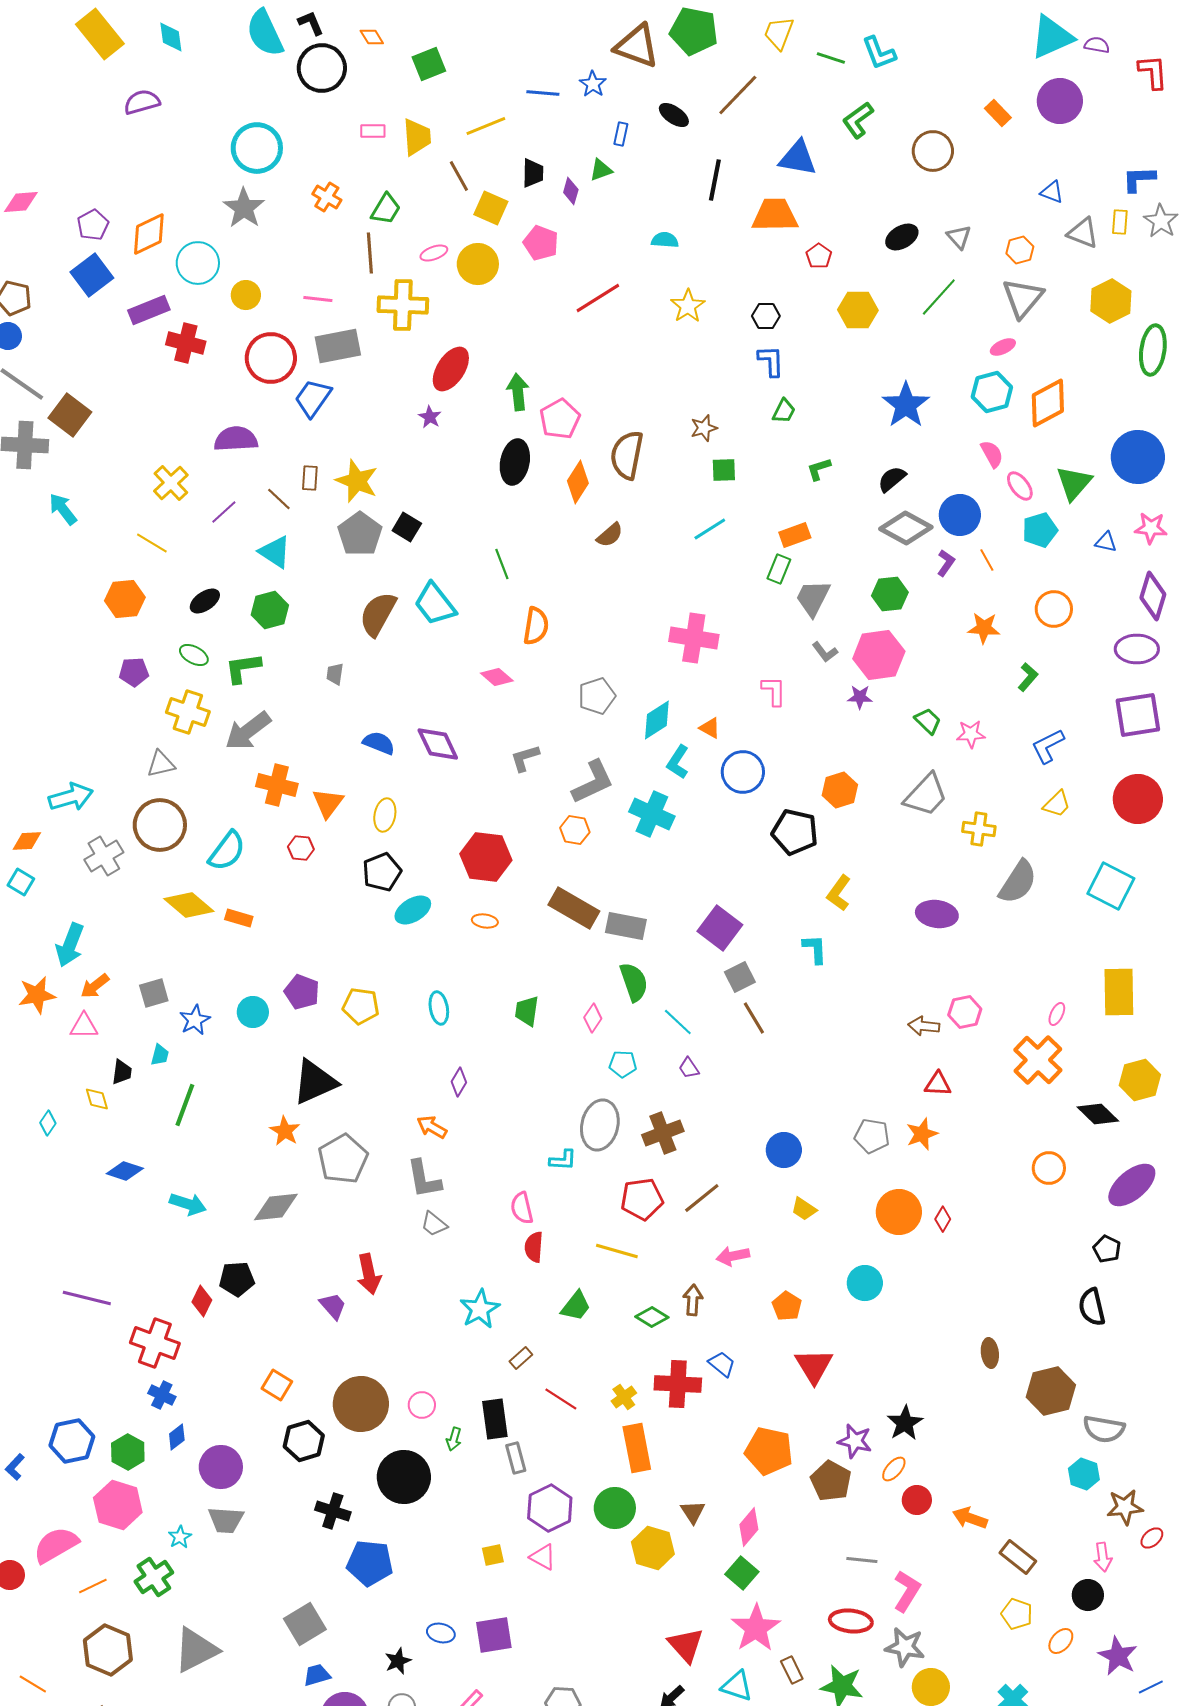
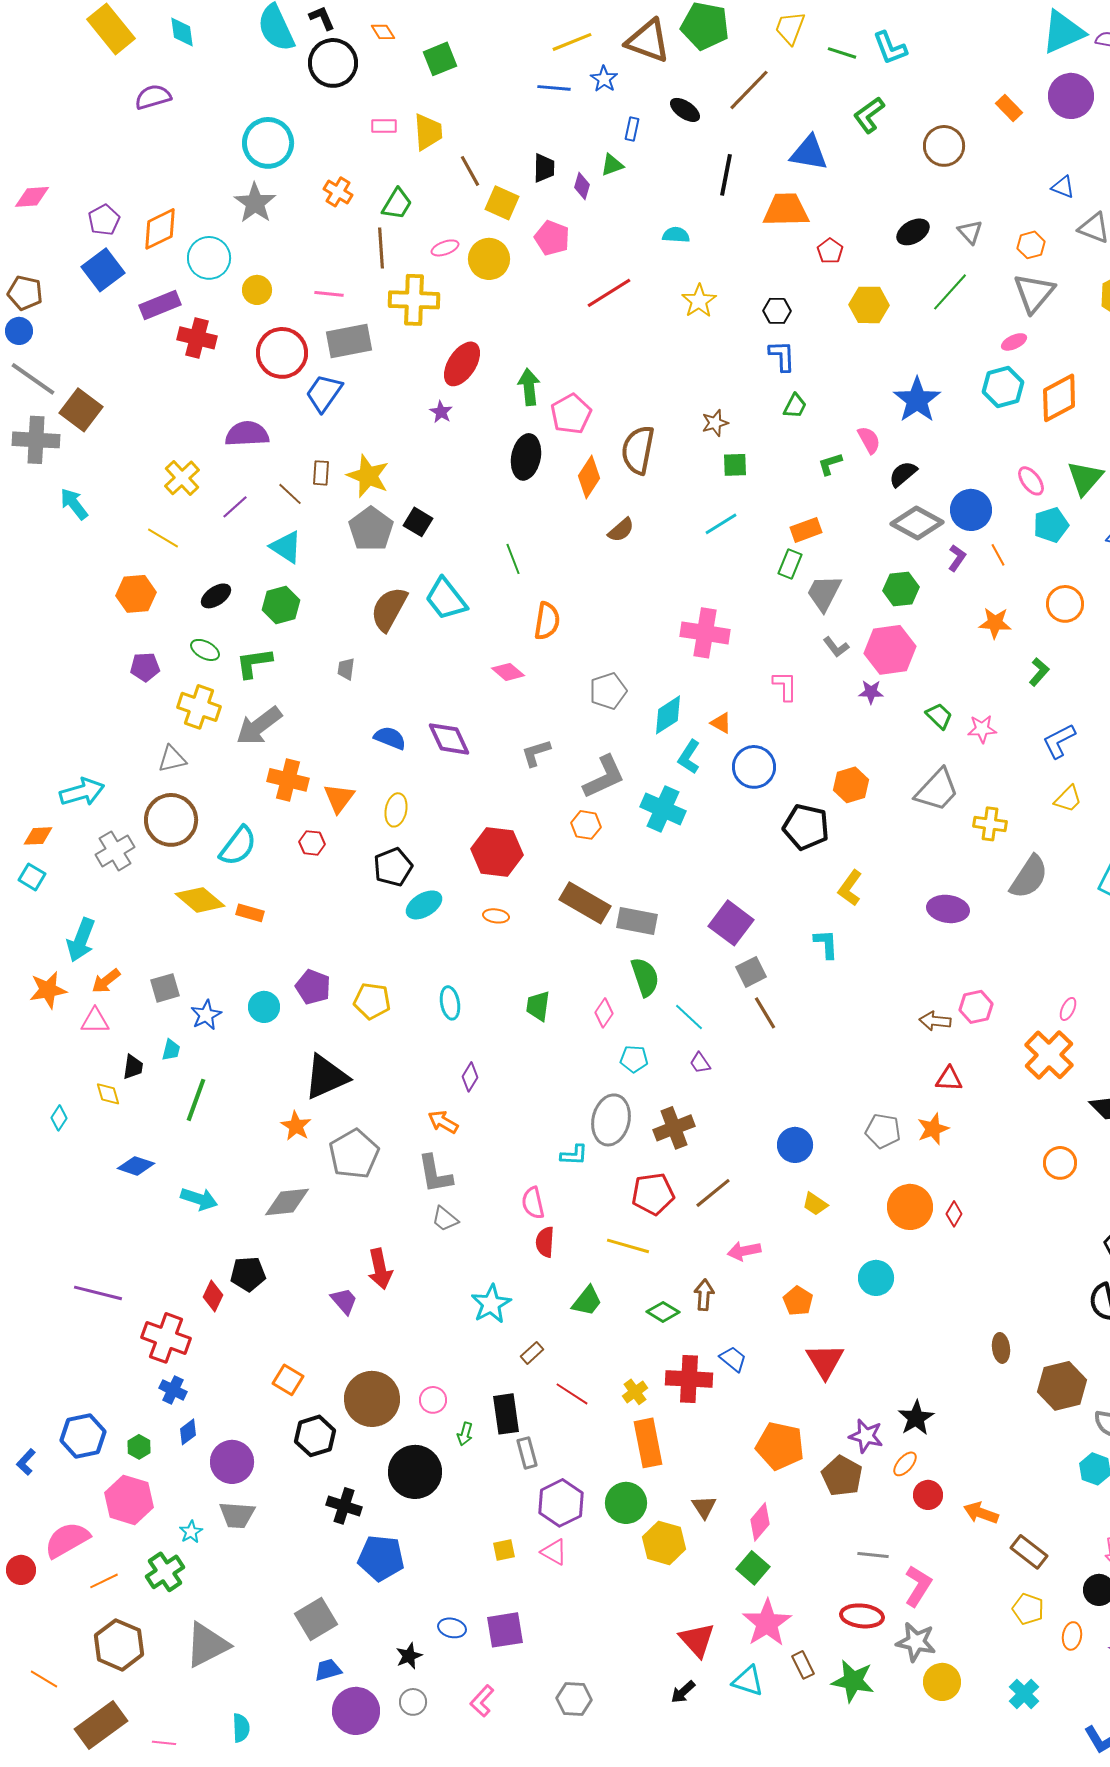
yellow line: (486, 126) -> (572, 42), moved
pink semicircle: (992, 454) -> (869, 440), moved
green hexagon: (128, 1452) -> (139, 1447), size x0.7
orange ellipse: (1061, 1641) -> (1072, 1636), turned -32

